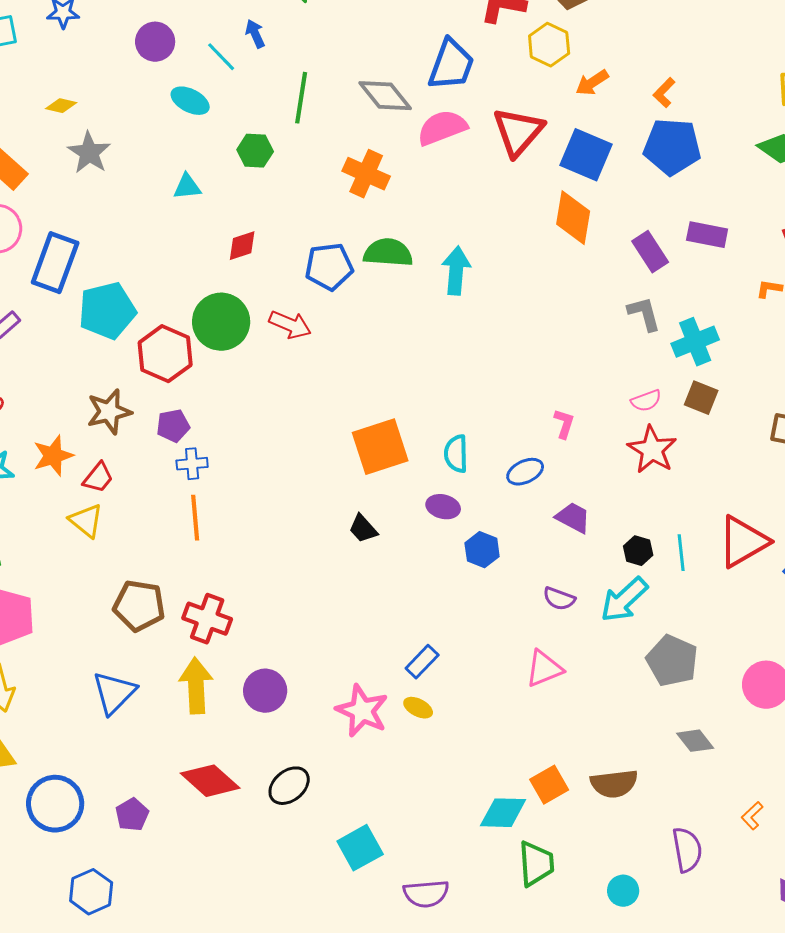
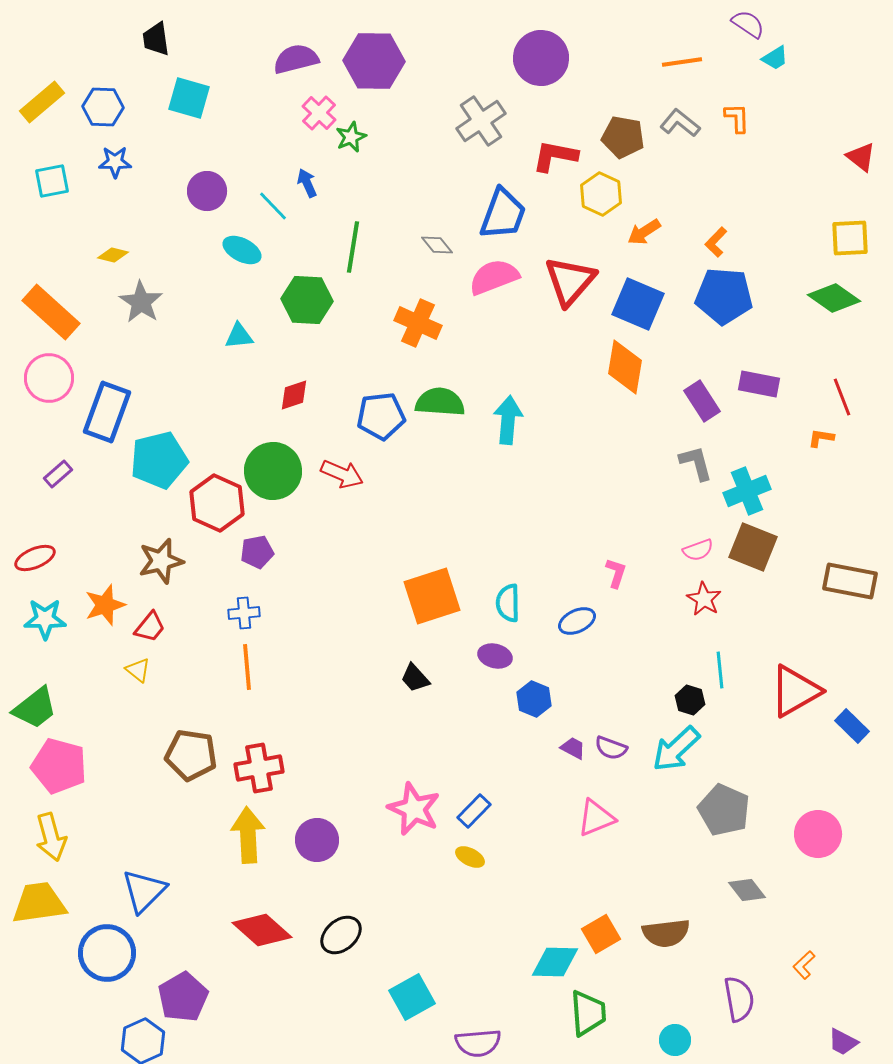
gray diamond: (385, 96) -> (437, 245), size x0.6
green hexagon: (255, 151) -> (307, 300), size x1.4
brown square: (701, 398) -> (753, 547), size x1.4
purple pentagon: (173, 426) -> (257, 552), moved
red star: (652, 450) -> (704, 599), size x0.7
purple trapezoid: (573, 518) -> (573, 748), moved, size x0.7
yellow triangle: (86, 521) -> (138, 670), size x0.7
cyan line: (681, 553) -> (720, 670), moved
red cross: (207, 619) -> (259, 768), turned -30
blue triangle: (114, 693) -> (144, 891), moved
pink star: (362, 711) -> (414, 809), moved
purple pentagon: (132, 815) -> (183, 997), moved, size x1.5

